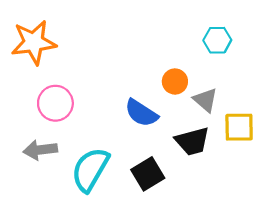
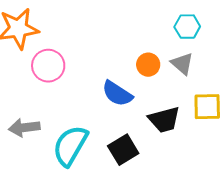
gray triangle: (205, 100) -> (182, 64), moved
pink circle: (55, 103) -> (48, 66), moved

